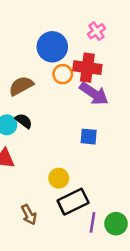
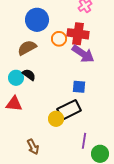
blue circle: (52, 47) -> (37, 20), moved
black rectangle: (73, 202) -> (69, 110), moved
purple line: (93, 222) -> (84, 141), moved

